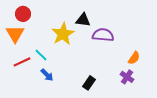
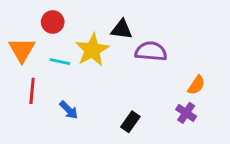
red circle: (23, 14) -> (53, 22), moved
cyan line: (41, 55) -> (60, 62), moved, turned -32
red line: (22, 62) -> (32, 91), turned -60

